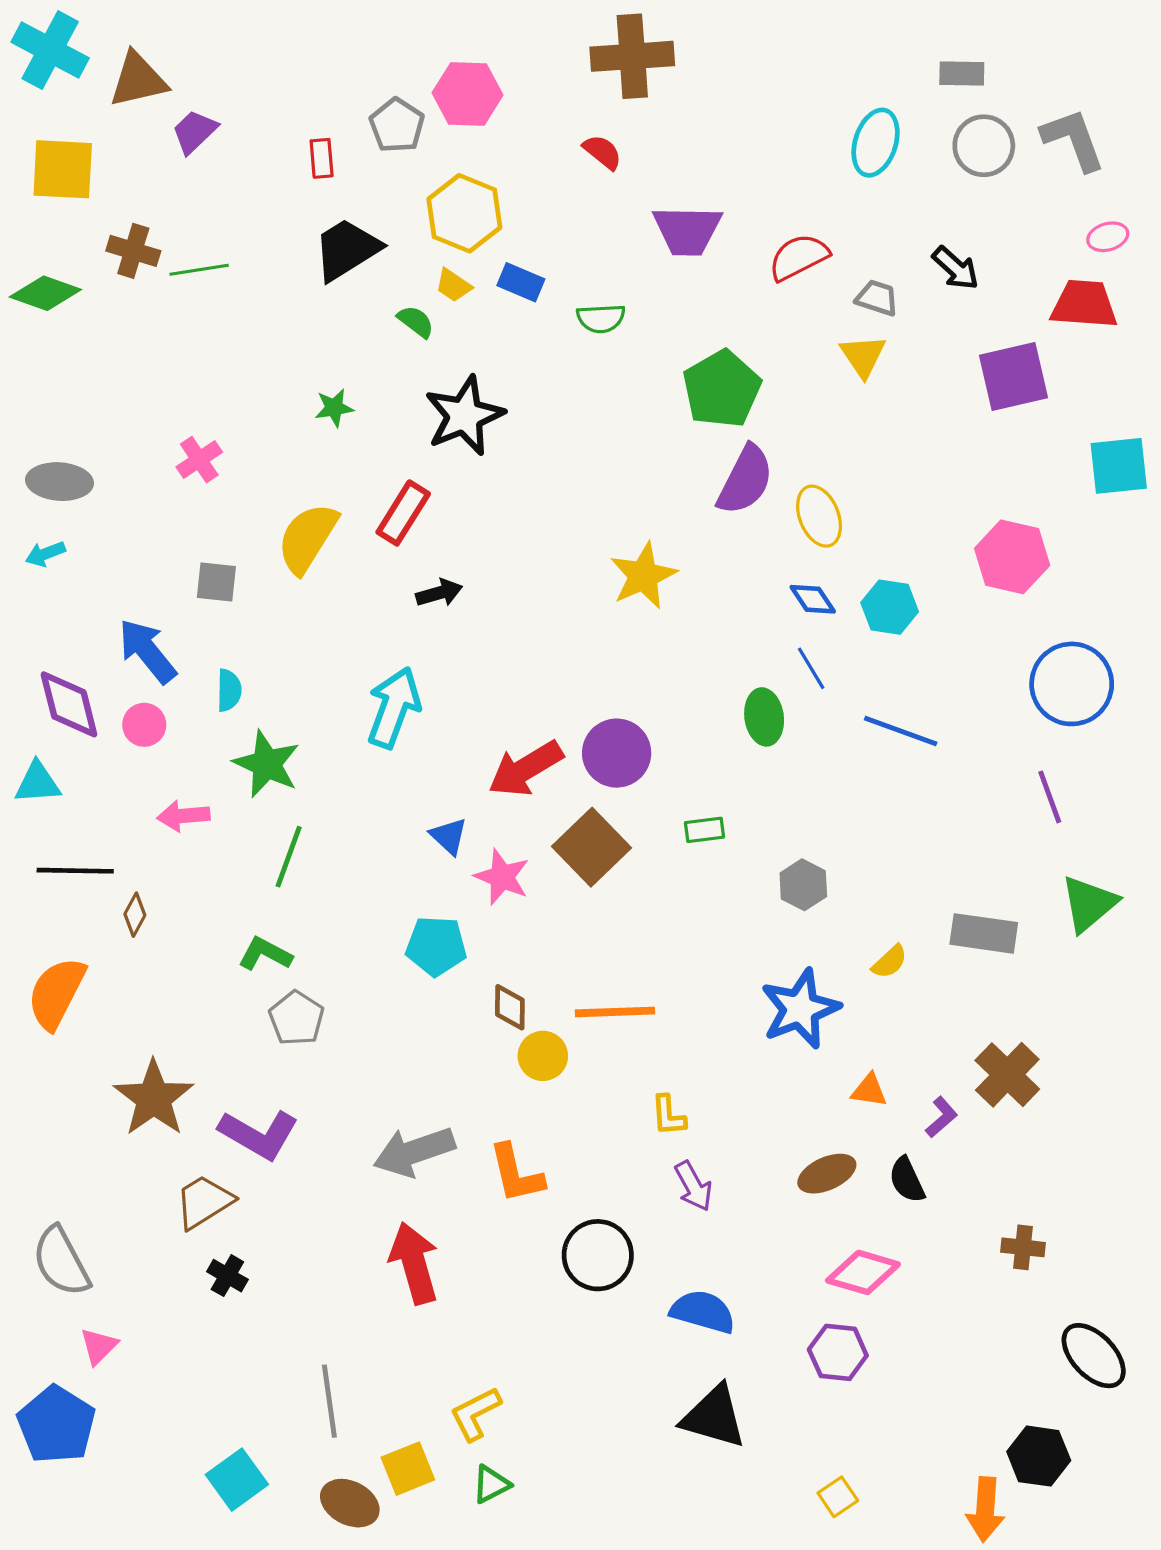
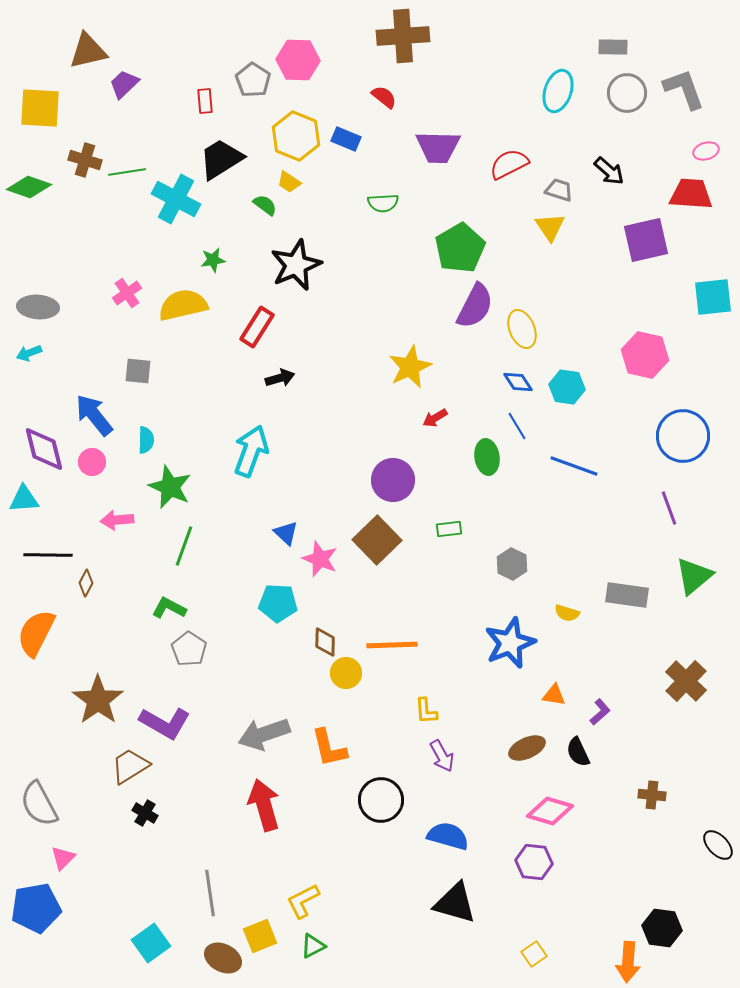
cyan cross: (50, 50) -> (176, 199), moved
blue rectangle: (521, 282) -> (346, 139), moved
yellow semicircle: (307, 538) -> (183, 305), moved, turned 45
red arrow: (526, 769) -> (435, 418), moved, size x0.5
yellow semicircle: (890, 962) -> (567, 613), turned 60
brown cross: (1007, 1075) -> (686, 681), moved
black ellipse: (1094, 1356) -> (718, 845), moved, size x0.7
blue pentagon: (56, 1425) -> (36, 908), turned 30

